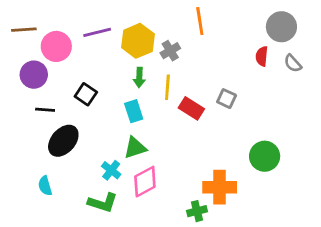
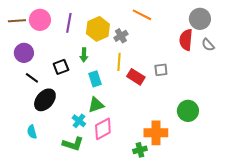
orange line: (200, 21) -> (142, 15), turned -54
purple line: (97, 32) -> (69, 23), turned -66
pink circle: (56, 46) -> (40, 20), moved
red semicircle: (262, 56) -> (186, 40), size x1.5
green arrow: (139, 77) -> (84, 55), moved
black square: (86, 94) -> (61, 67), turned 35
gray square: (227, 99) -> (161, 70), turned -32
black line: (45, 110) -> (32, 78), turned 32

